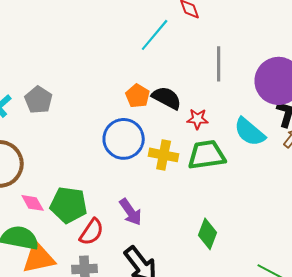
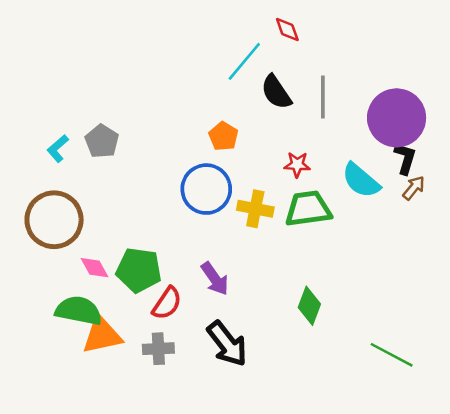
black semicircle: (167, 98) -> (276, 92), moved, turned -152

